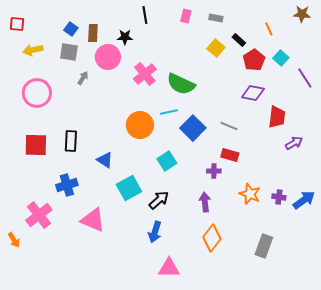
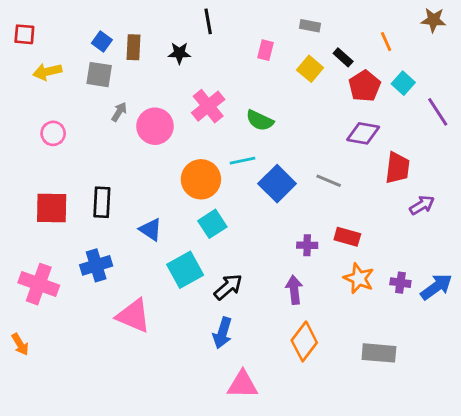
pink rectangle: (186, 16) -> (266, 50), moved
pink circle: (108, 57) -> (155, 126), moved
green semicircle: (181, 84) -> (260, 120), size x0.7
pink circle: (37, 93) -> (53, 133), size x0.6
red rectangle: (230, 155) -> (347, 237), moved
cyan square: (167, 161) -> (212, 224), moved
pink cross: (39, 215) -> (39, 284), moved, turned -32
gray rectangle: (264, 246) -> (379, 353), turned 75

